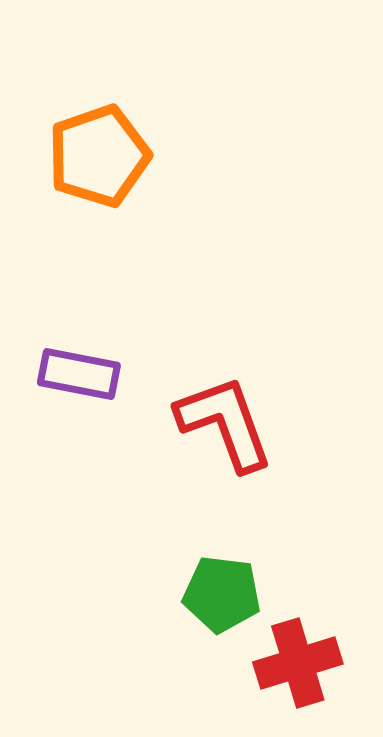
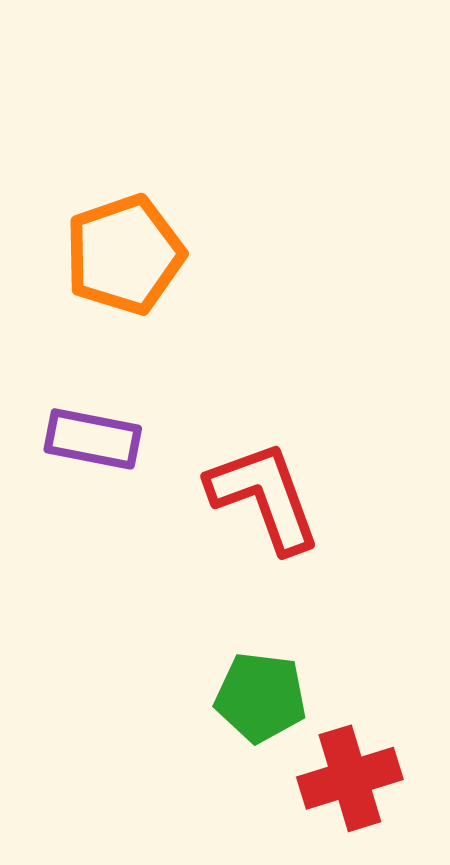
orange pentagon: (99, 156) -> (124, 255), moved

